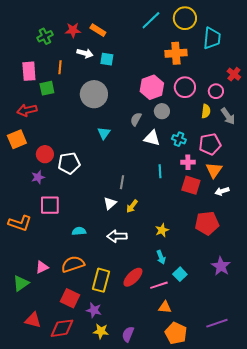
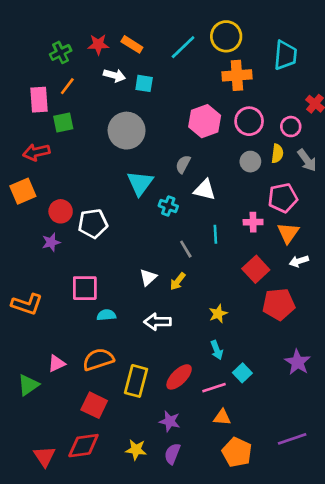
yellow circle: (185, 18) -> (226, 36), moved
cyan line: (151, 20) -> (183, 47), moved
orange line: (60, 67) -> (67, 86), moved, turned 32
gray circle: (162, 111) -> (250, 162), moved
cyan triangle: (104, 133) -> (140, 183), size x1.5
cyan cross: (179, 139) -> (168, 206), moved
gray line: (122, 182) -> (186, 249), moved, turned -40
red square: (191, 185) -> (256, 269), moved, turned 30
pink square: (50, 205) -> (85, 288), moved
purple star: (94, 310) -> (170, 421), moved
red triangle: (33, 320) -> (44, 456), moved, turned 42

